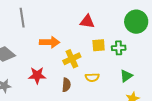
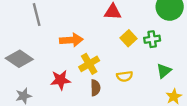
yellow square: (99, 45) -> (129, 38), turned -32
yellow cross: (72, 59) -> (89, 64), moved

